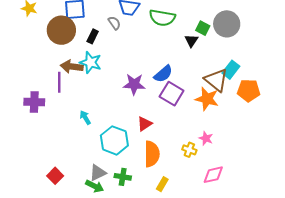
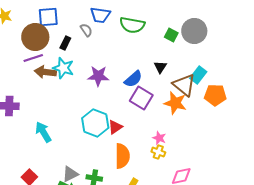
black triangle: (191, 41) -> (160, 67), moved
purple line: (59, 82) -> (33, 58), moved, turned 72
purple star: (134, 84) -> (98, 76), moved
cyan arrow: (85, 118) -> (43, 132), moved, size x1.5
pink star: (206, 138) -> (159, 138), moved
cyan hexagon: (114, 140) -> (95, 123), moved

